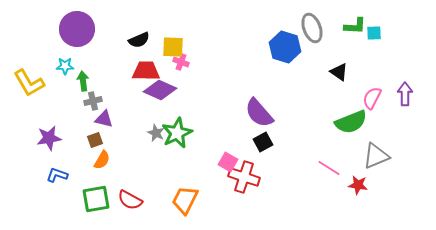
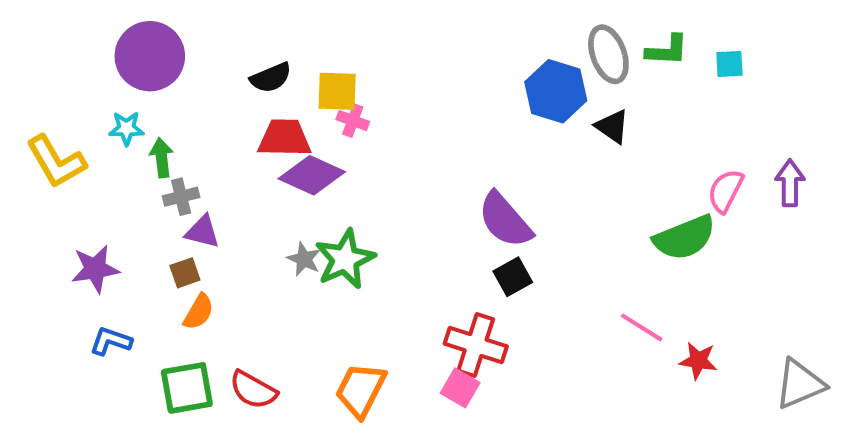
green L-shape: (355, 26) -> (667, 50), moved
black triangle: (339, 72) -> (612, 126), moved
gray triangle: (376, 156) -> (800, 384), moved
pink square: (228, 162) -> (460, 388), moved

